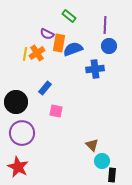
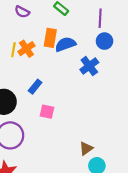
purple semicircle: (47, 34) -> (22, 12), moved
blue cross: (95, 69) -> (89, 66), turned -30
brown triangle: (92, 145) -> (86, 148), turned 40

